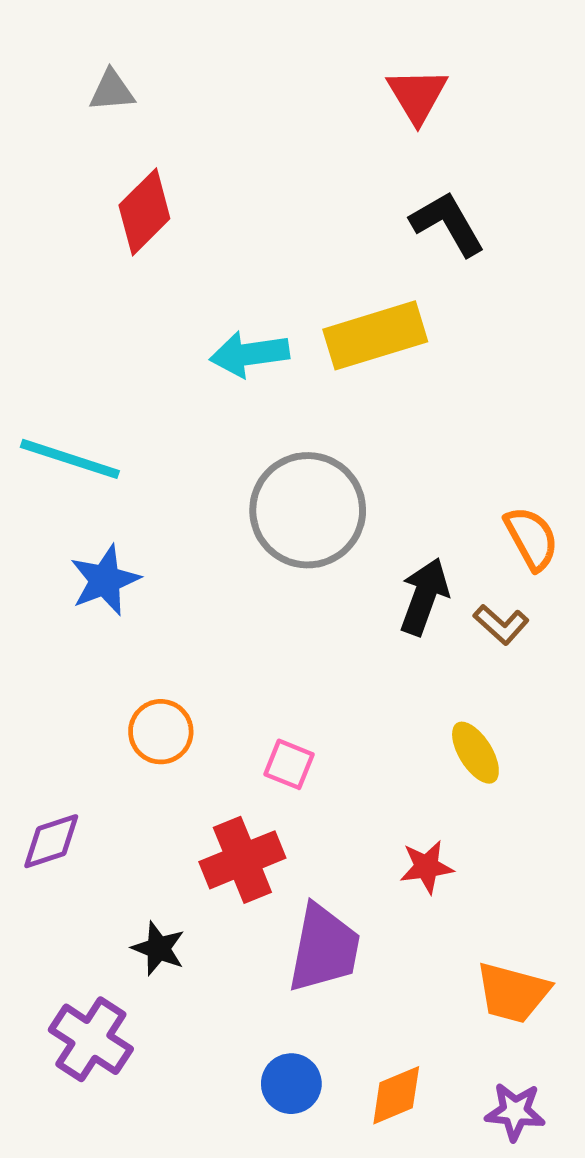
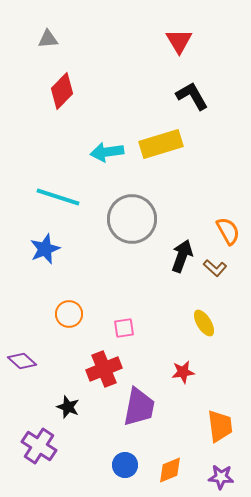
cyan line: (70, 459) -> (58, 197), moved
pink square: (289, 764) -> (124, 328), turned -30
purple diamond: (51, 841) -> (22, 361), turned 60
orange trapezoid: (513, 993) -> (220, 426), turned -112

